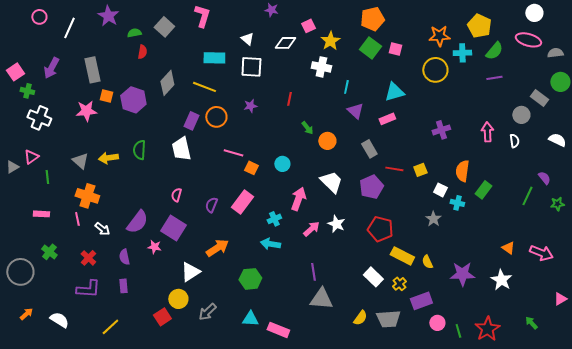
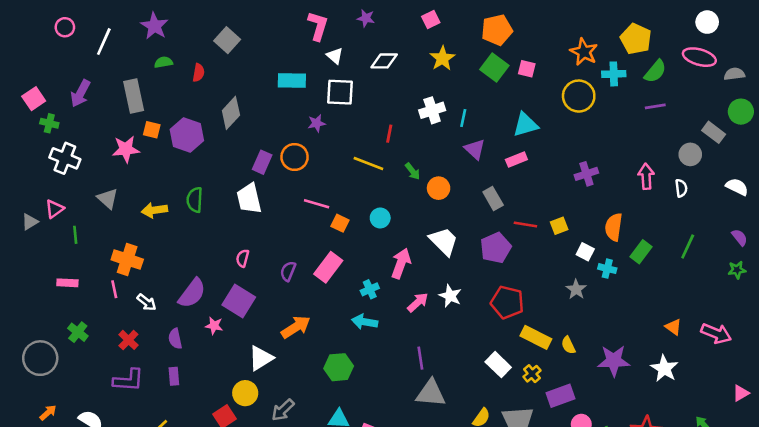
pink L-shape: (202, 16) -> (318, 26), moved
pink square: (308, 26) -> (431, 19), moved
green semicircle: (134, 33) -> (163, 62), moved
orange star: (439, 36) -> (584, 52), turned 30
white cross: (321, 67) -> (432, 110), moved, turned -30
yellow line: (204, 87) -> (368, 163), moved
purple star: (250, 106) -> (317, 123), moved
gray triangle: (80, 161) -> (108, 199), moved
purple semicircle: (544, 178) -> (740, 237), moved
green line: (527, 196) -> (688, 247), moved

